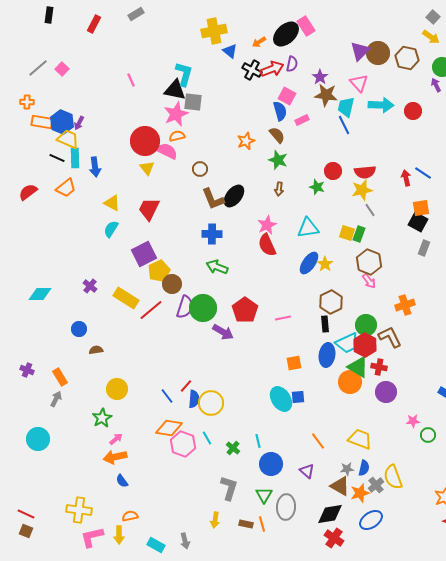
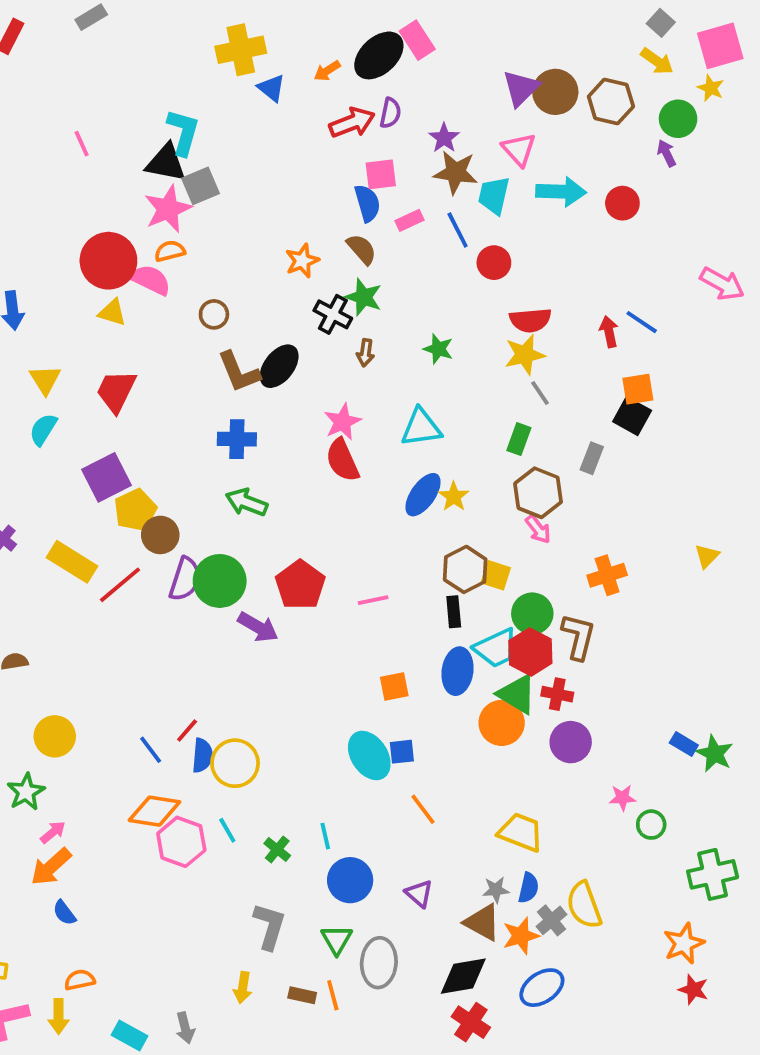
black cross: (252, 70) -> (333, 314), moved
pink square: (287, 96) -> (381, 174), turned -36
gray square: (193, 102) -> (201, 186), turned -30
blue line: (344, 125) -> (458, 230), moved
yellow triangle: (147, 168) -> (112, 312), turned -35
red circle: (333, 171) -> (494, 263), moved
yellow triangle: (112, 203) -> (45, 380), turned 30
yellow square: (347, 233) -> (496, 575), moved
gray rectangle: (424, 248) -> (592, 458), moved
brown L-shape: (390, 337) -> (578, 637), turned 40
orange line: (318, 441) -> (423, 809), moved
orange arrow: (115, 457) -> (51, 867), turned -30

